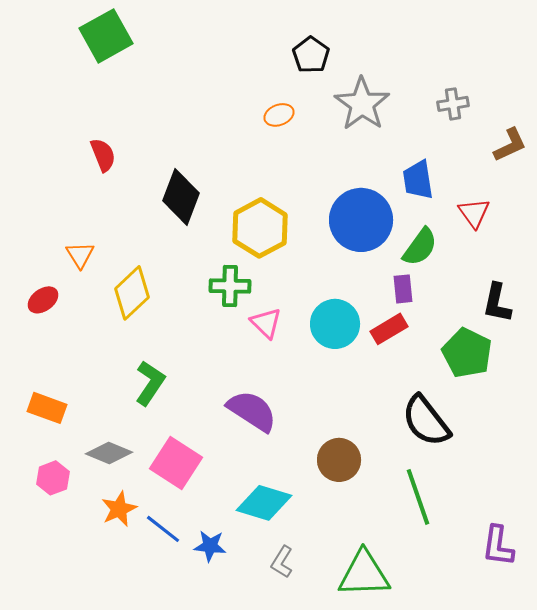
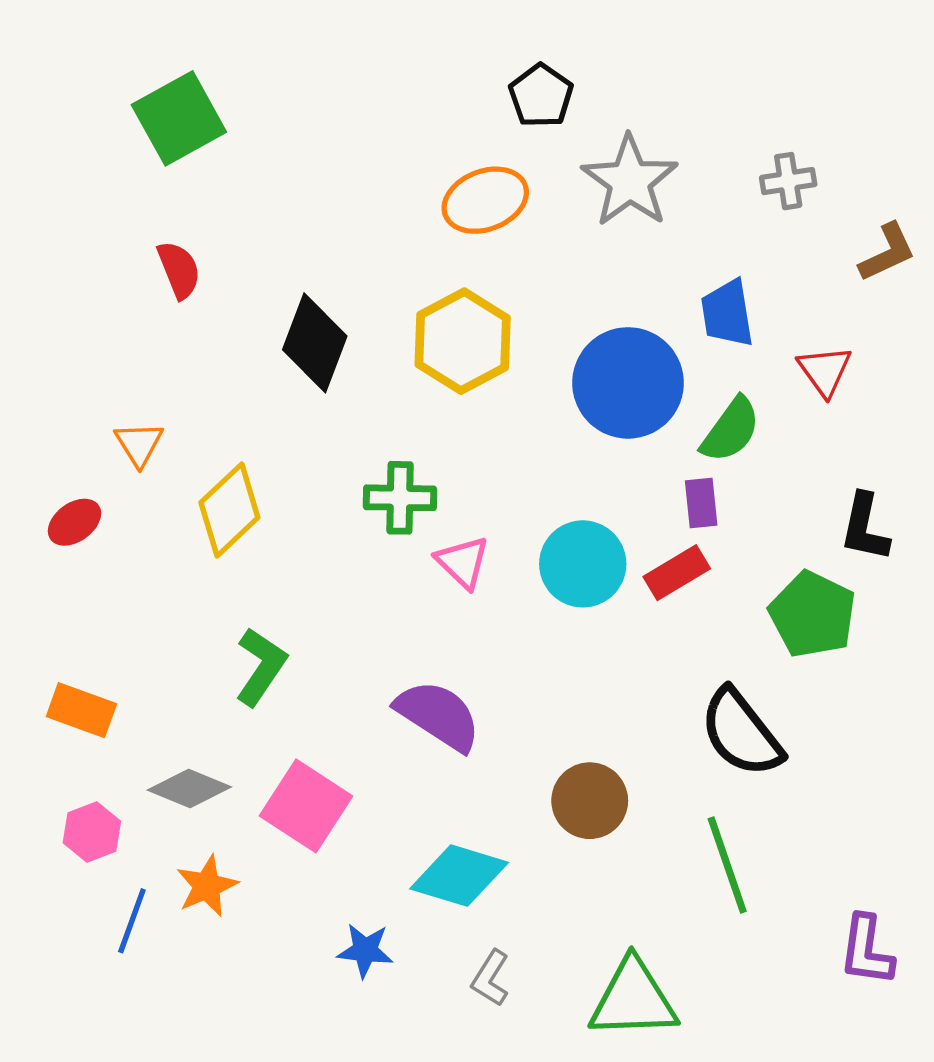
green square: (106, 36) -> (179, 118), moved
orange ellipse: (279, 115) -> (485, 200), size x1.6
yellow hexagon: (260, 228) -> (463, 341), moved
blue line: (163, 529) -> (132, 921), moved, turned 72

